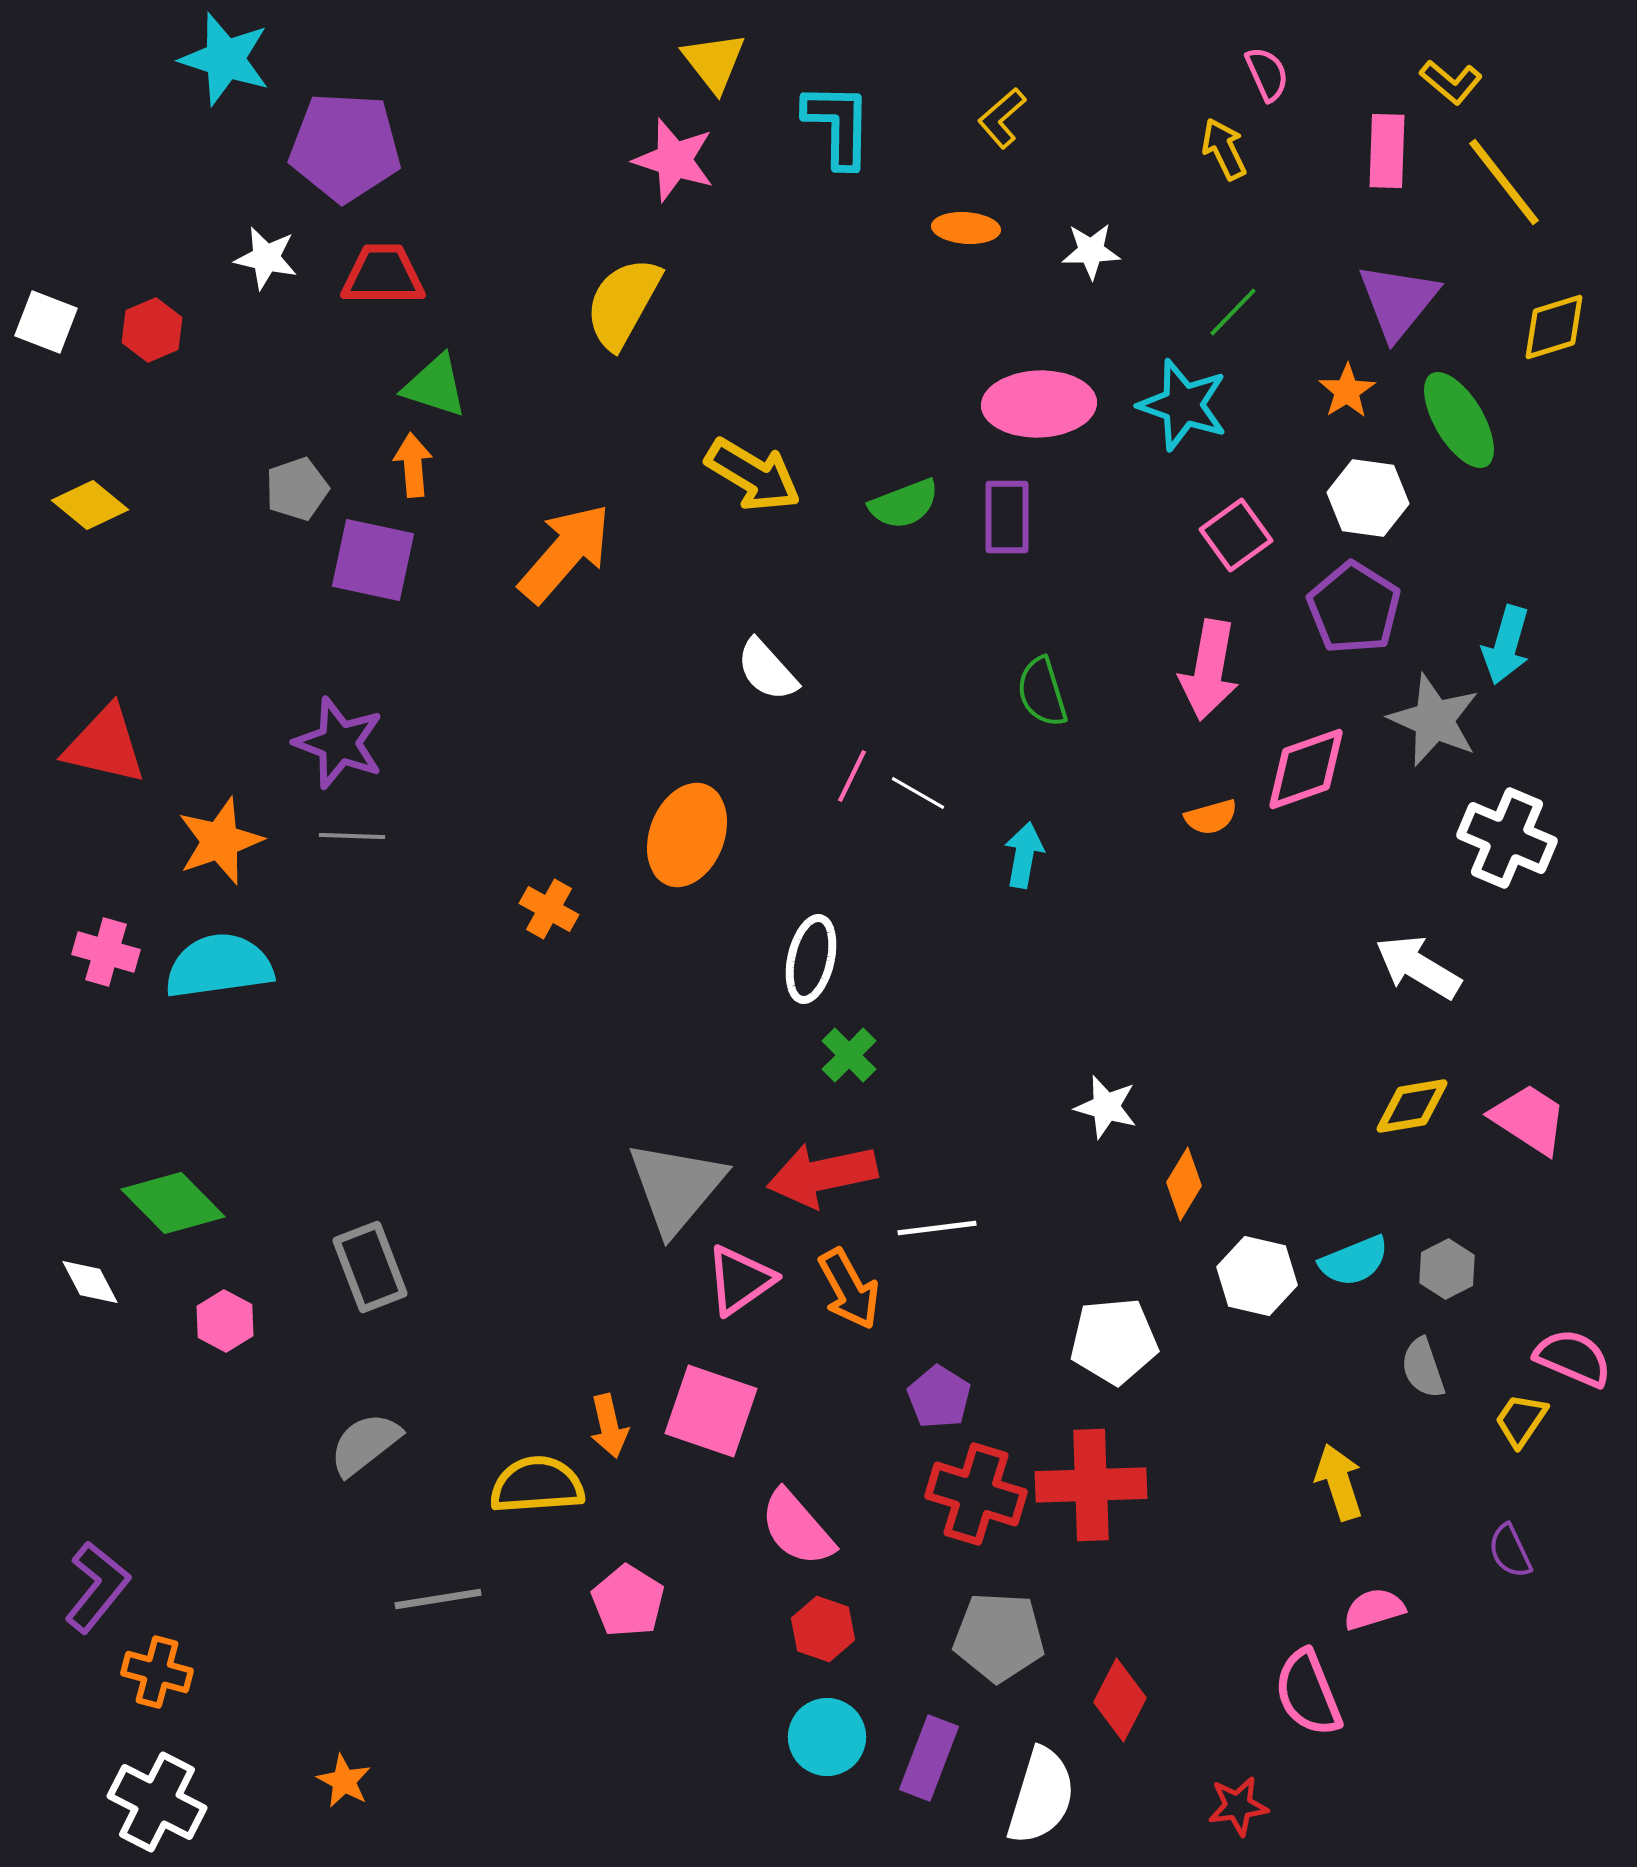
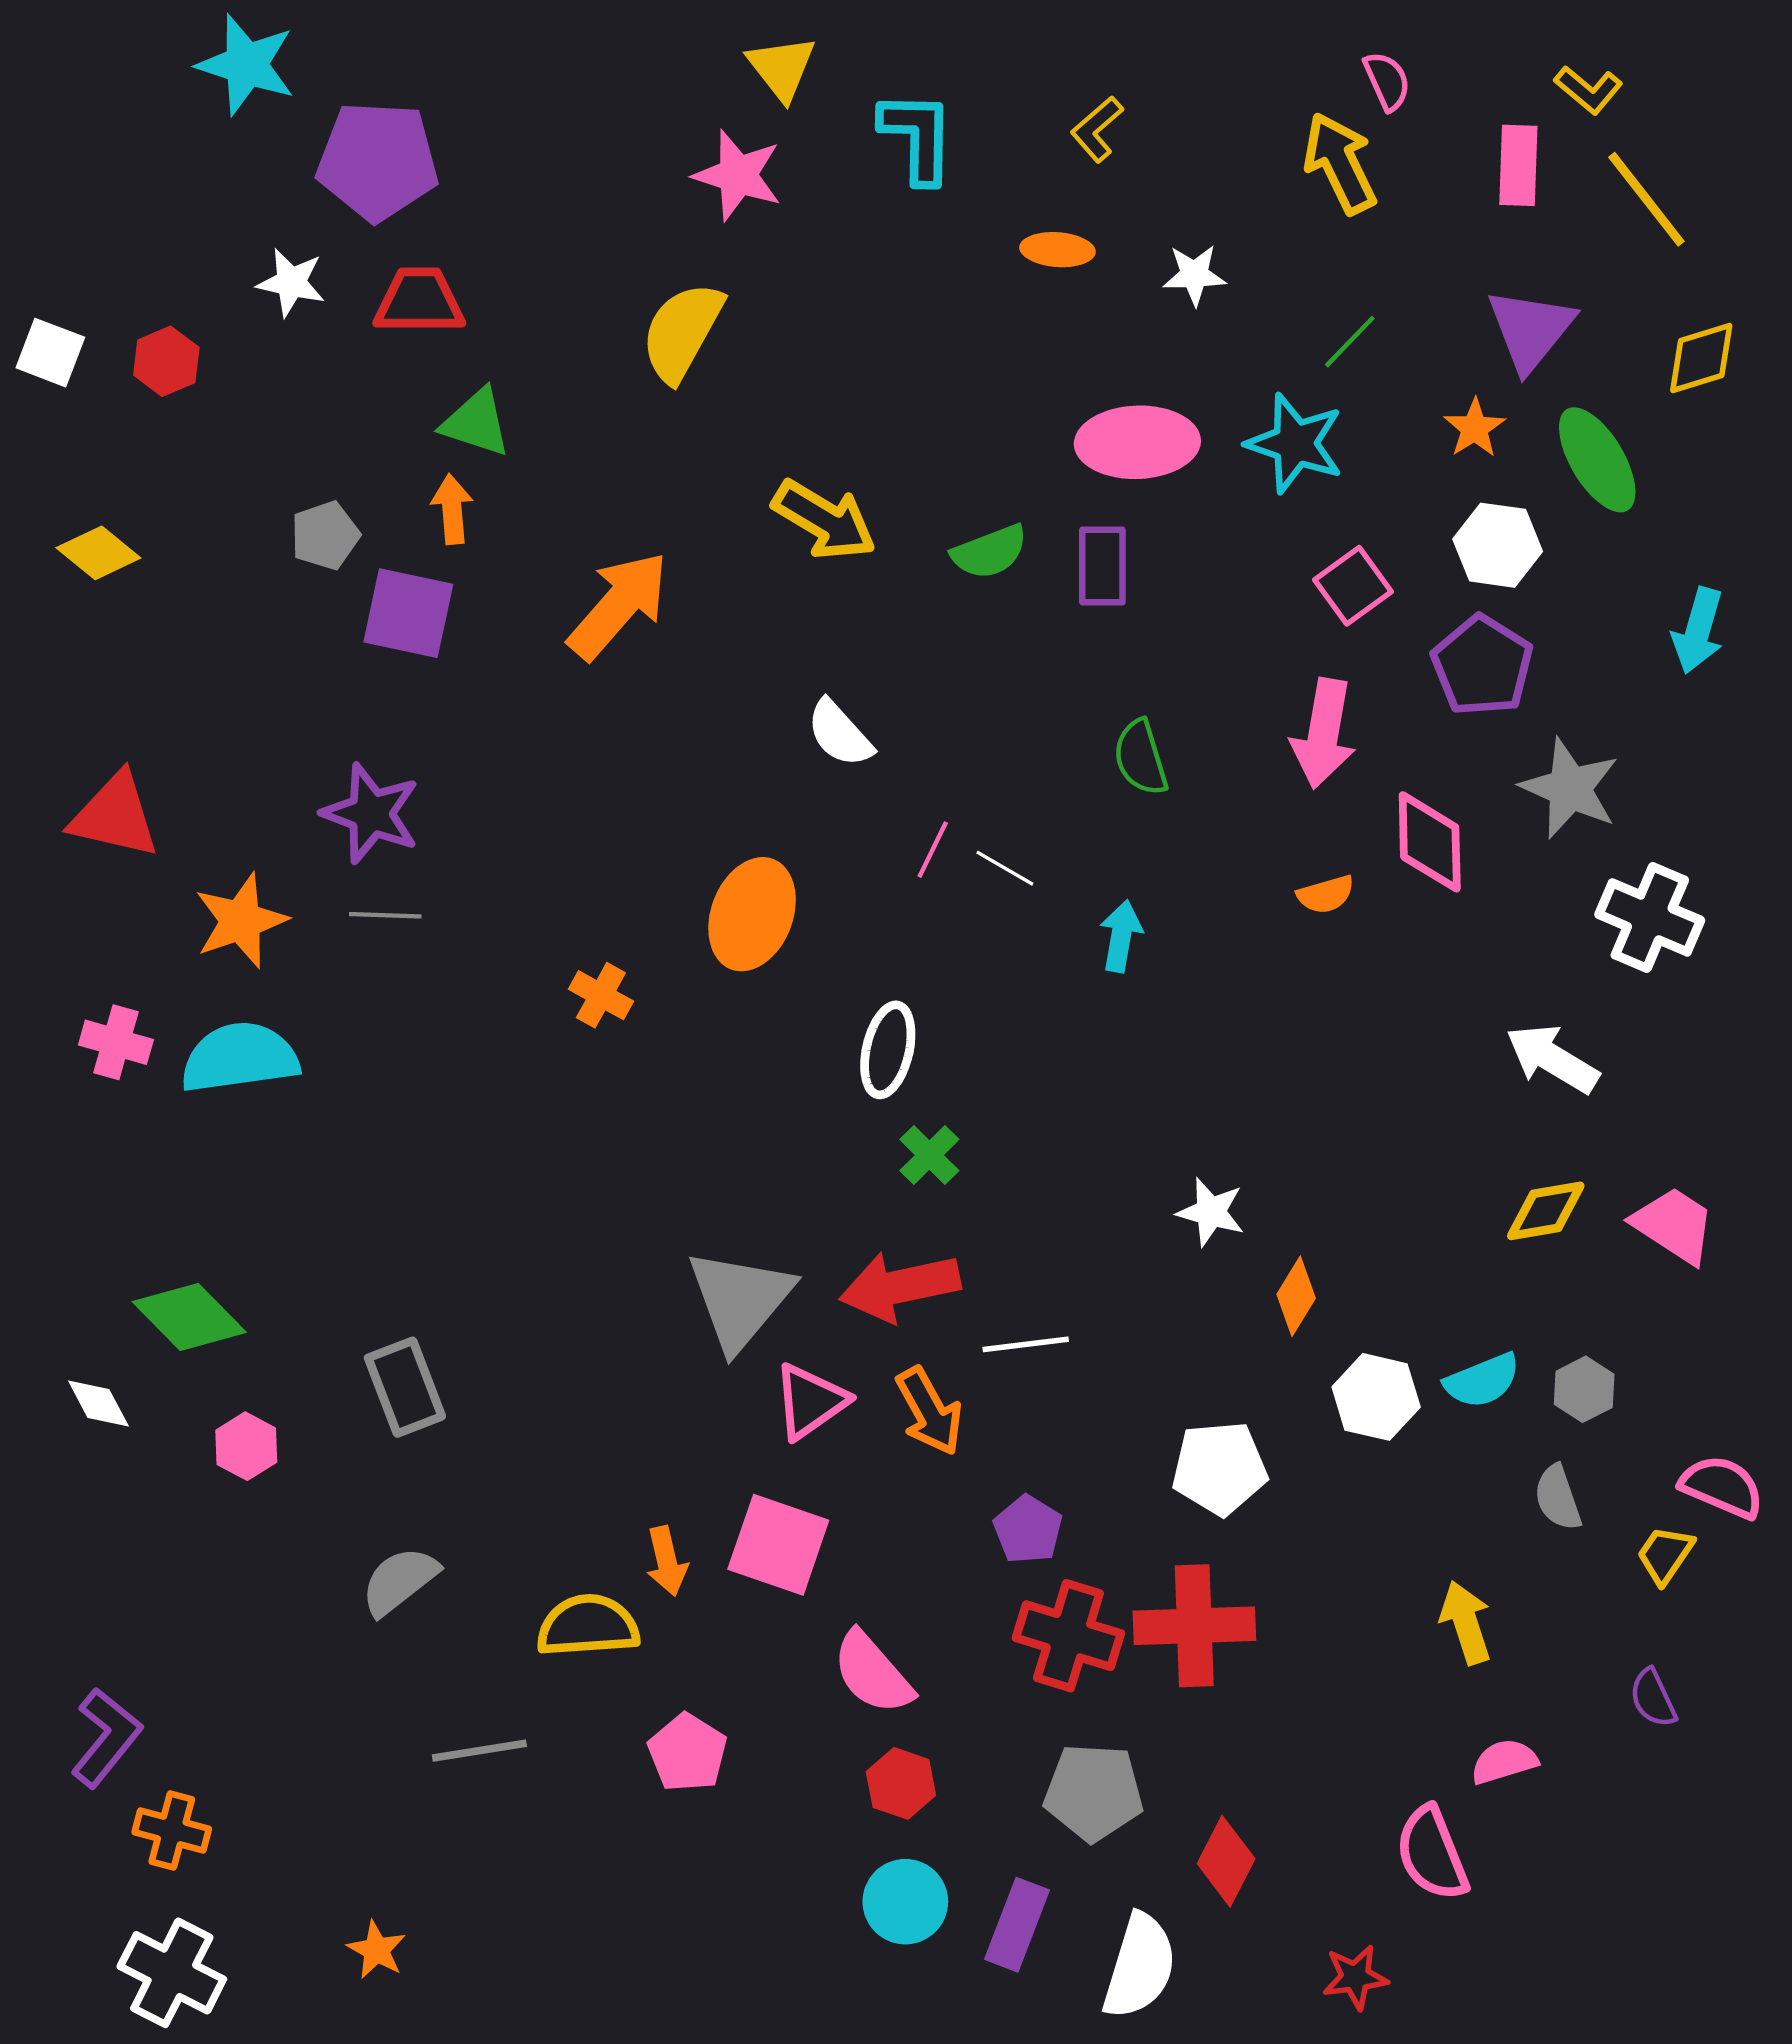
yellow arrow: (1224, 149) -> (1340, 163), size x1.5
cyan arrow: (1506, 645) -> (1698, 631), moved
pink diamond: (1306, 769) -> (1430, 842), turned -72

